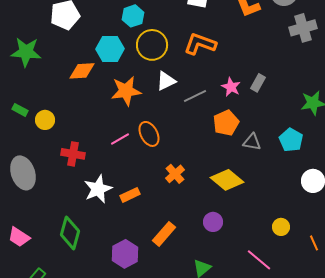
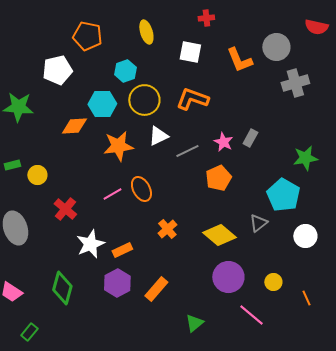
green rectangle: (20, 110) -> (12, 165), turned -42
cyan pentagon: (291, 140) -> (283, 195), size x1.4
gray triangle: (252, 142) -> (258, 223), moved, turned -48
red cross: (73, 154) -> (65, 209), turned 30
purple circle: (213, 222) -> (228, 277), moved, size x1.6
purple hexagon: (125, 254) -> (117, 283), moved

